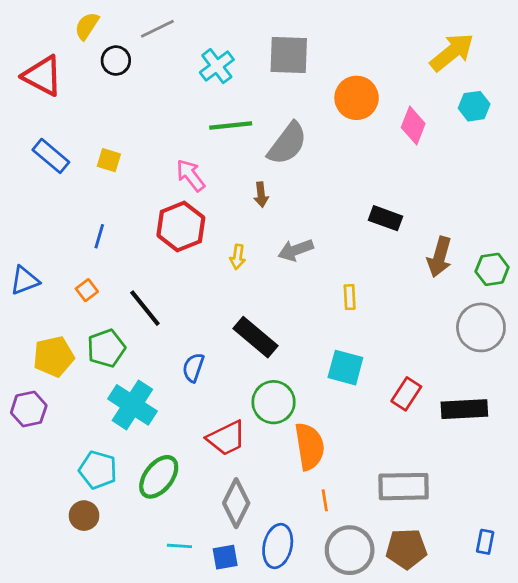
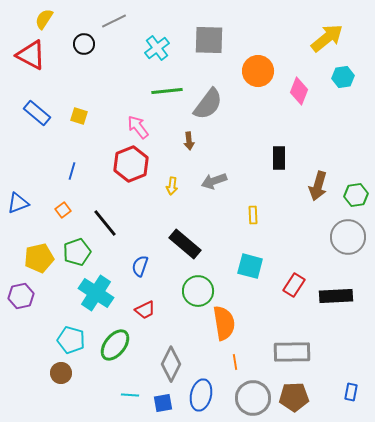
yellow semicircle: (87, 26) -> (44, 19), moved
black rectangle: (386, 218) -> (279, 158), turned 70
red trapezoid: (226, 438) -> (145, 310), moved, size x0.7

